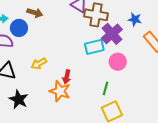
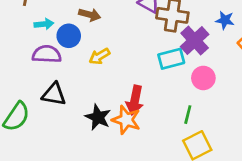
yellow arrow: (39, 64) -> (99, 56), moved
red arrow: (67, 77) -> (135, 100), size x1.5
black star: (19, 99) -> (98, 117), moved

